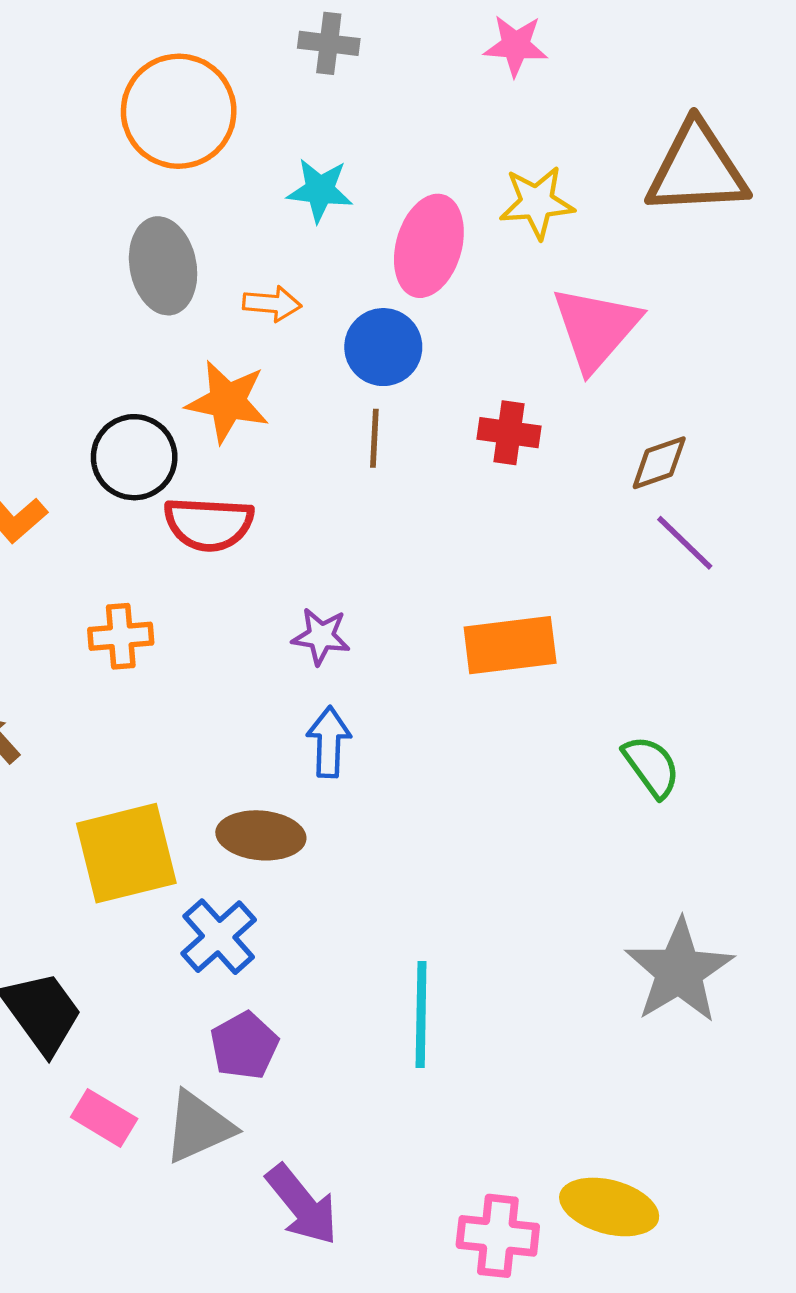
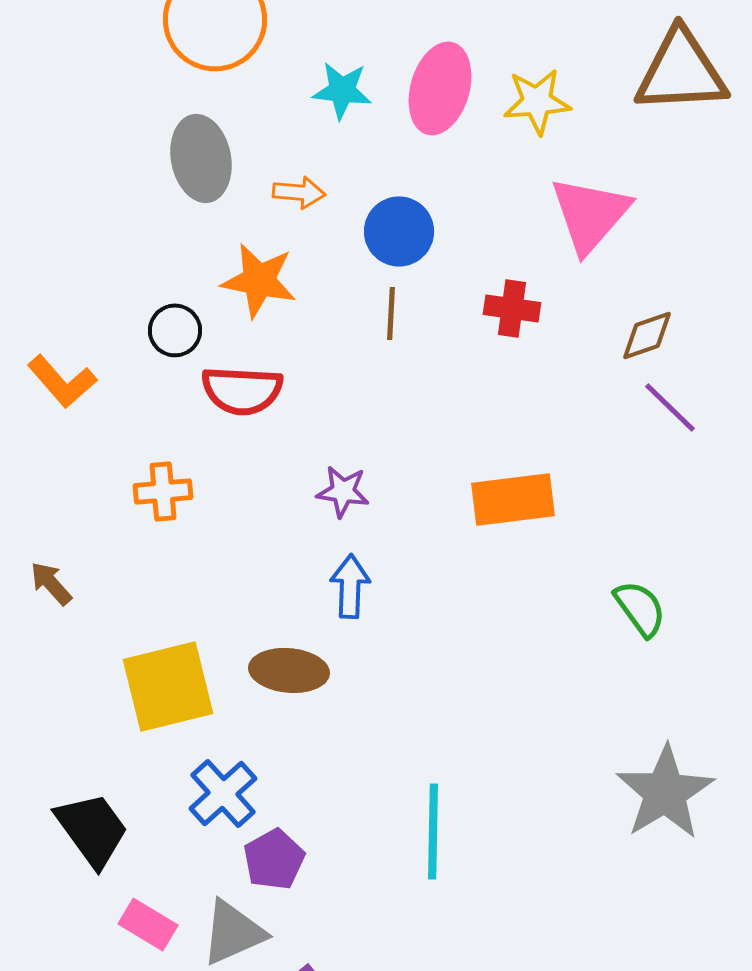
pink ellipse: (429, 246) -> (440, 88), moved
black circle: (134, 457) -> (175, 330), size x0.7
blue cross: (219, 937) -> (223, 793), moved

